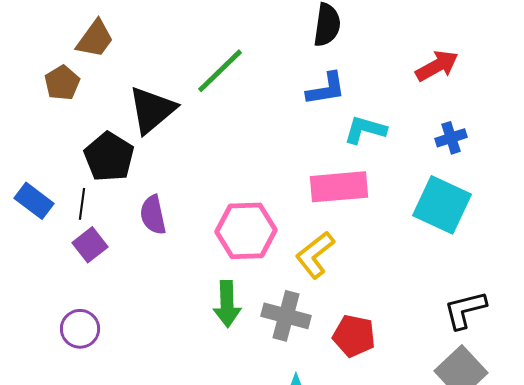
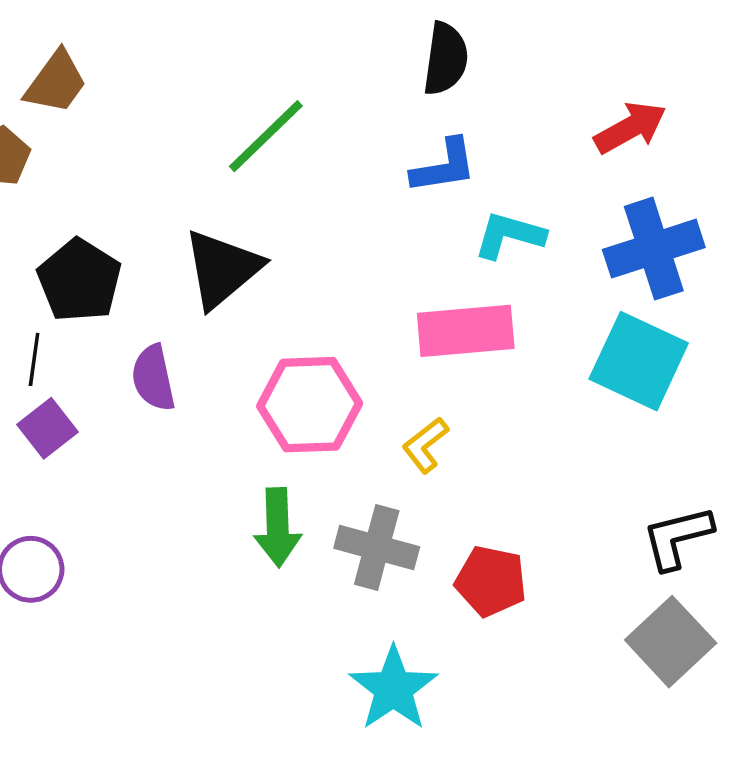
black triangle: (152, 110) -> (222, 269), moved
blue cross: (451, 138) -> (654, 249), size x1.8
yellow L-shape: (315, 255) -> (425, 445), size x0.7

